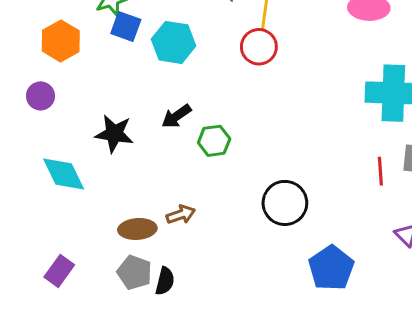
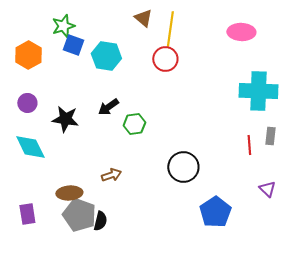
purple circle: (40, 96) -> (27, 103), moved
brown ellipse: (137, 229) -> (69, 193), moved
purple rectangle: (59, 271) -> (27, 214), turned -45
gray pentagon: (134, 272) -> (79, 215), size x1.4

